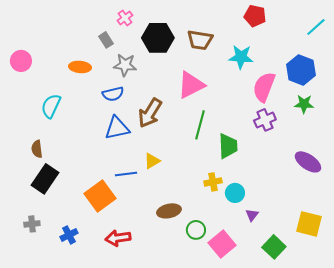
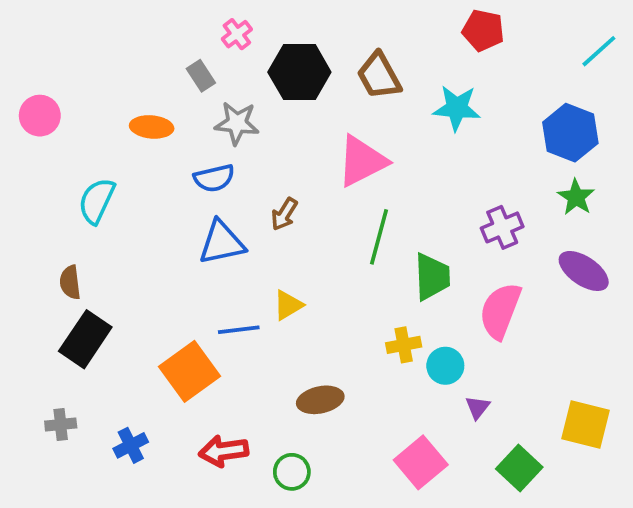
brown trapezoid: (200, 40) -> (379, 76), turned 52
pink semicircle: (264, 87) -> (500, 311), moved
green star: (304, 104) -> (576, 197), turned 30
brown arrow: (150, 113) -> (284, 214), size x0.6
purple ellipse: (308, 162) -> (584, 271), moved
green circle: (196, 230) -> (292, 472), moved

